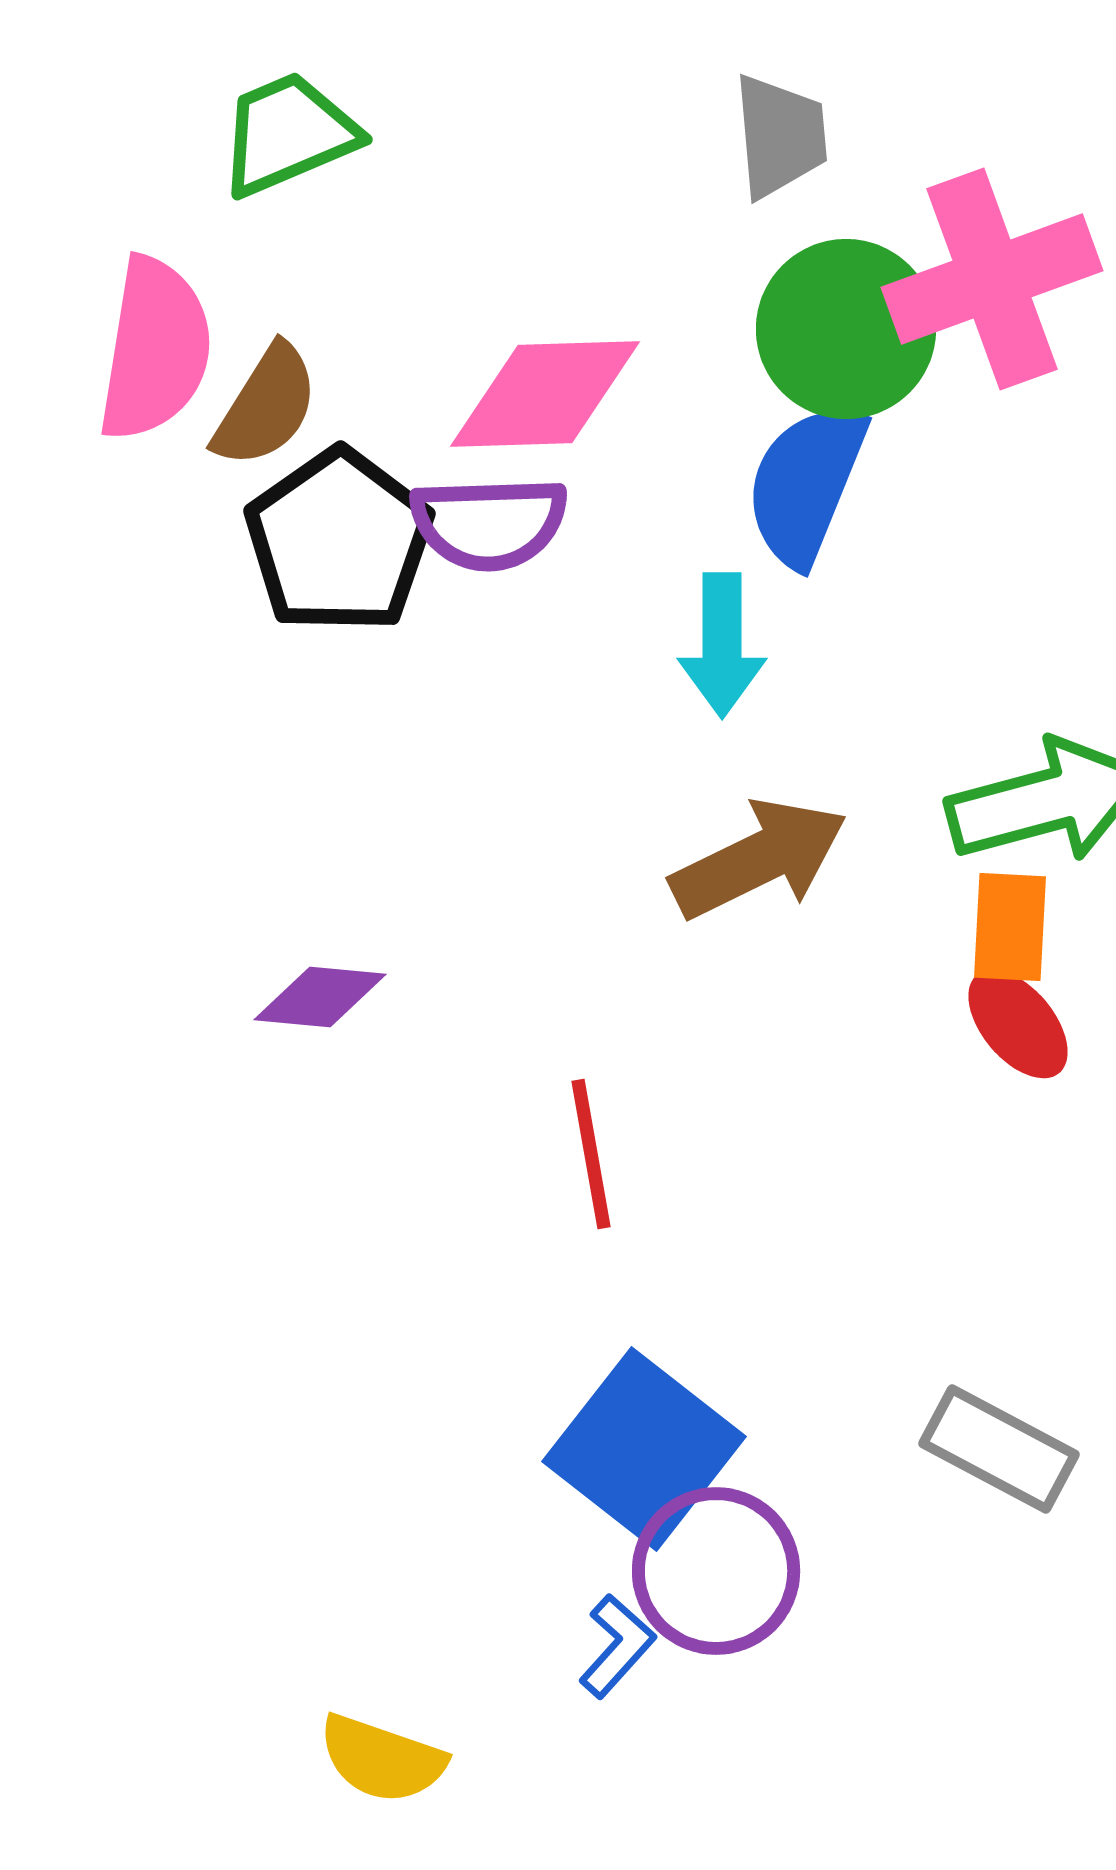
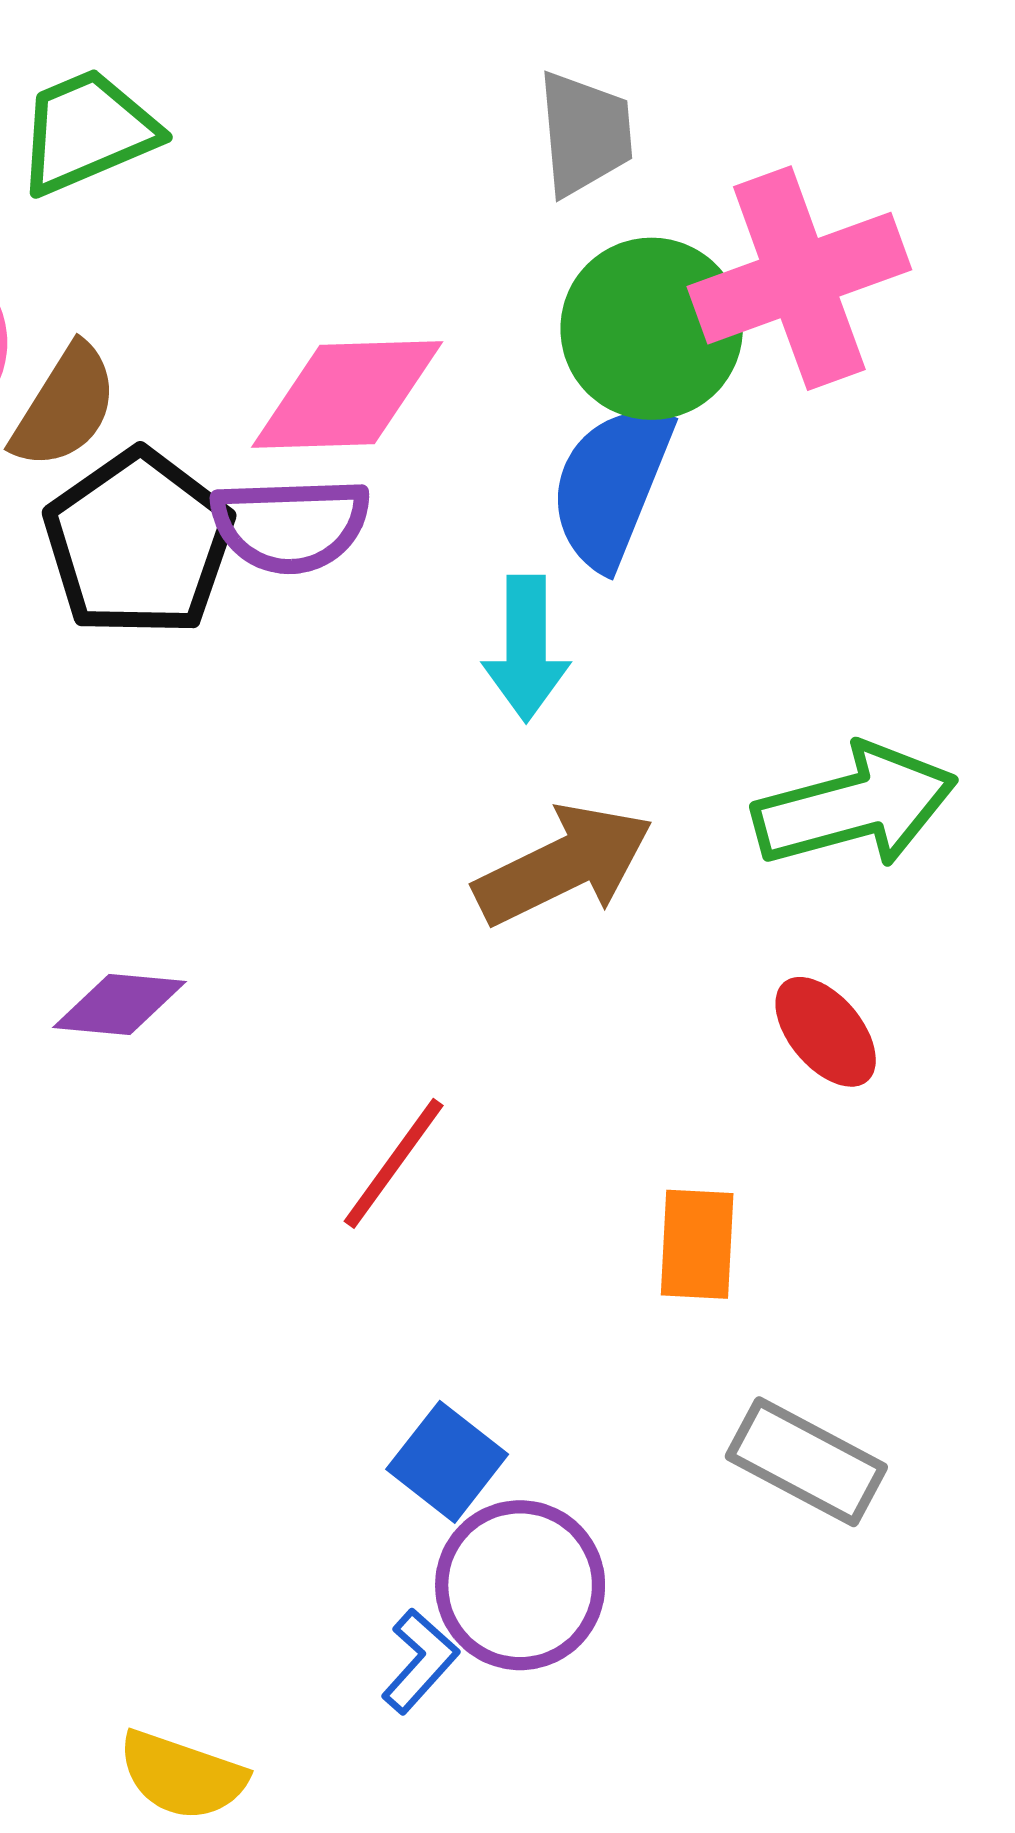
orange rectangle: (1010, 927) -> (697, 1244), moved
red line: (591, 1154) -> (394, 1163), turned 46
blue square: (644, 1449) -> (447, 1462), size x0.6

